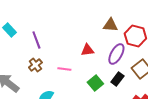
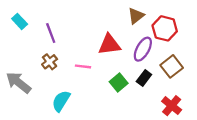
brown triangle: (110, 25) -> (136, 16), turned -42
red triangle: (87, 50) -> (109, 45), size x1.5

